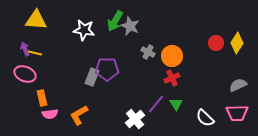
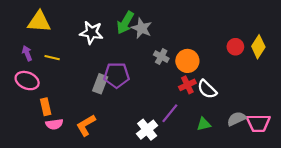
yellow line: (35, 53) -> (52, 58), moved
gray semicircle: (238, 85) -> (236, 119), moved
green triangle: (176, 104) -> (204, 124), moved, turned 48
white semicircle: (205, 118) -> (207, 89), moved

